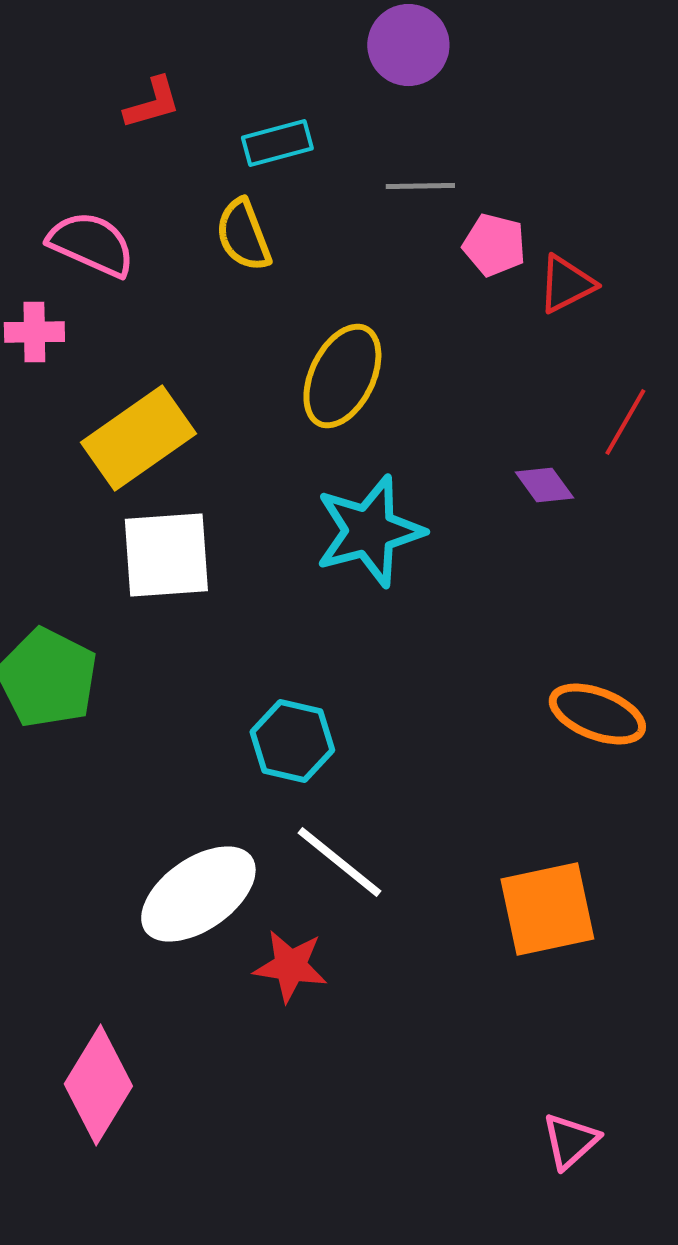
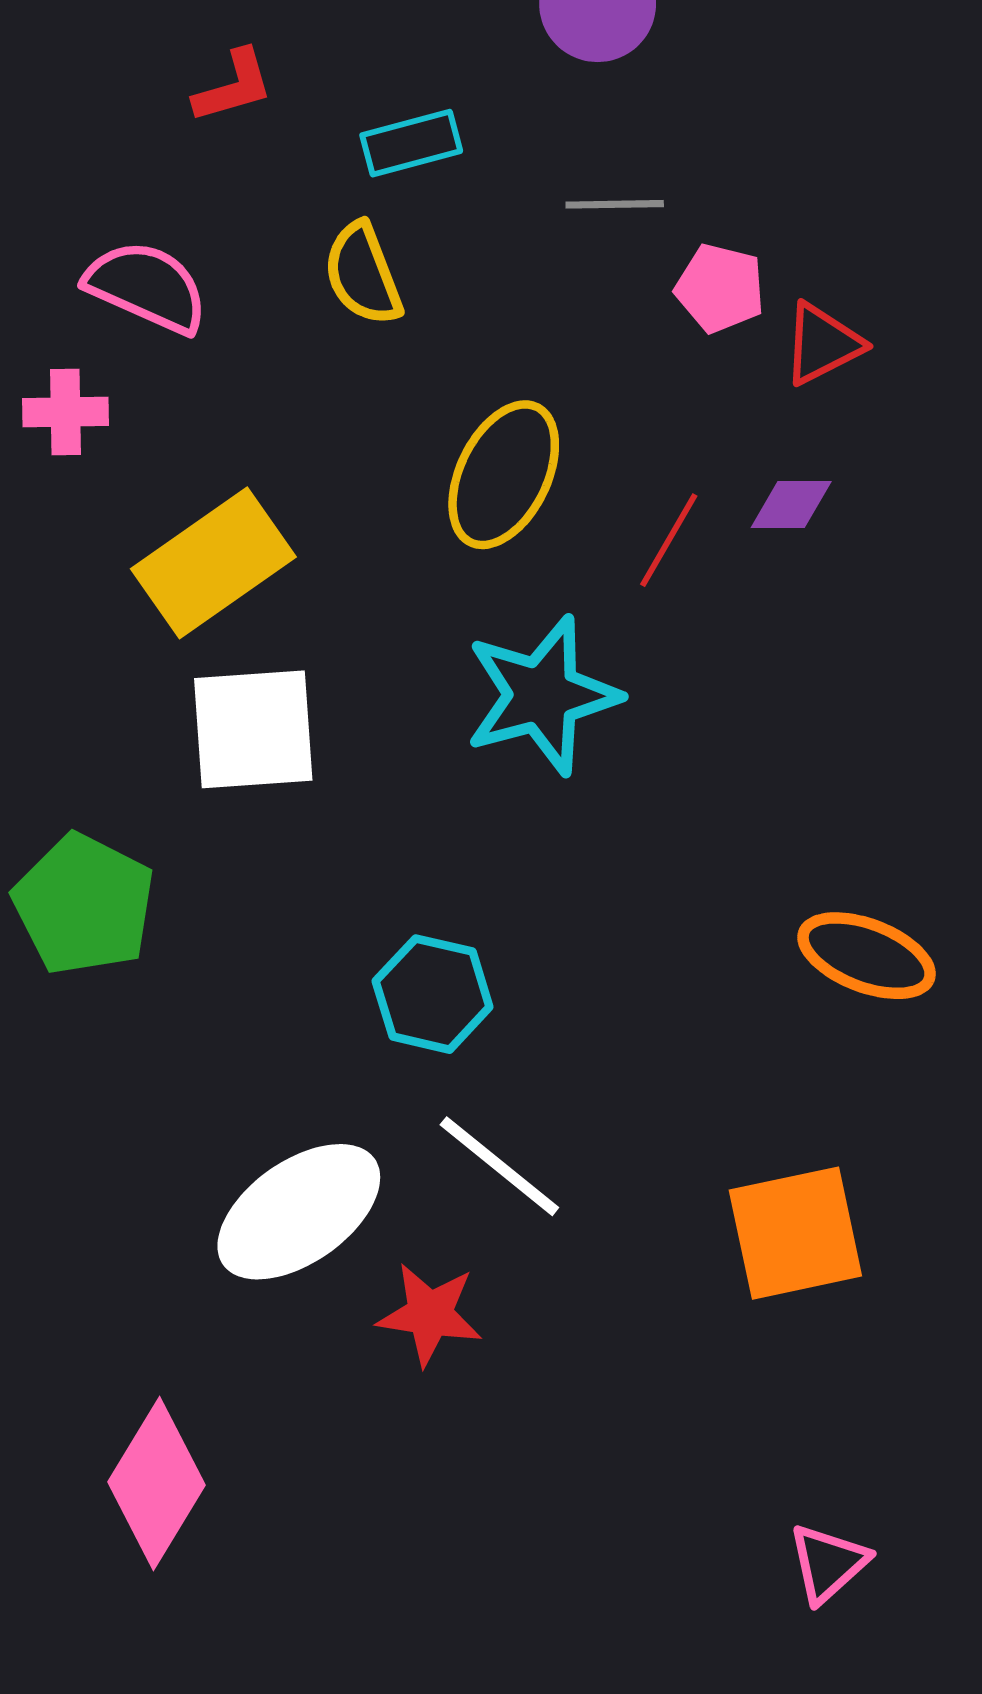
red line: (625, 422) -> (669, 540), moved
purple diamond: (544, 485) -> (791, 505), moved, turned -54

